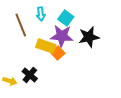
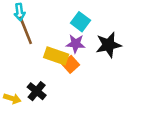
cyan arrow: (41, 14) -> (20, 12), moved
purple star: (62, 36) -> (76, 44), size x0.7

